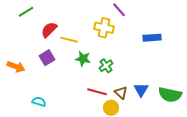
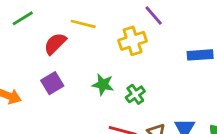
yellow cross: (104, 28) -> (133, 41), turned -30
yellow line: (69, 40) -> (83, 24), moved

